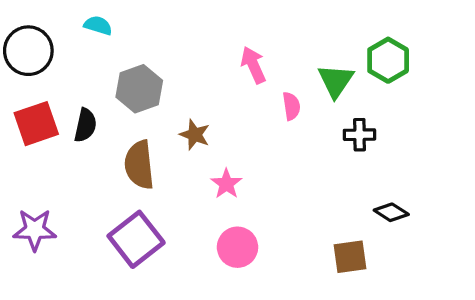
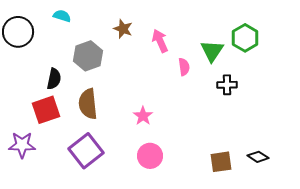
red square: (36, 124) -> (46, 110), moved
brown star: (195, 135) -> (123, 29), moved
black diamond: (391, 212) -> (258, 157), moved

